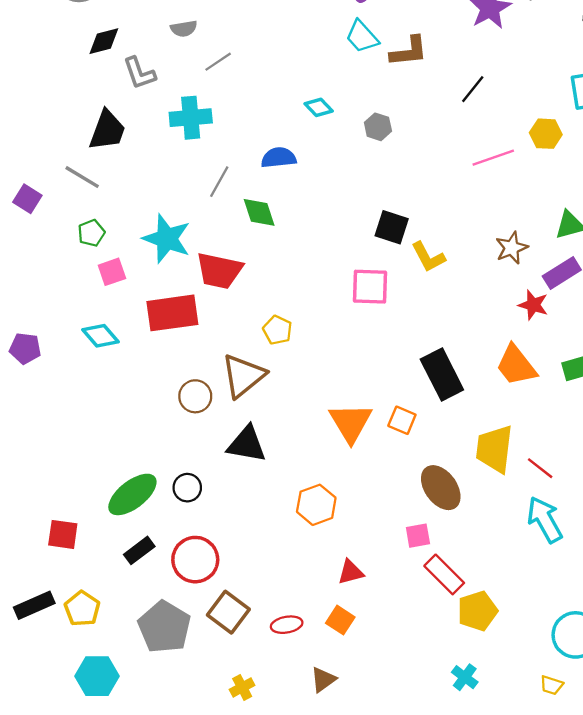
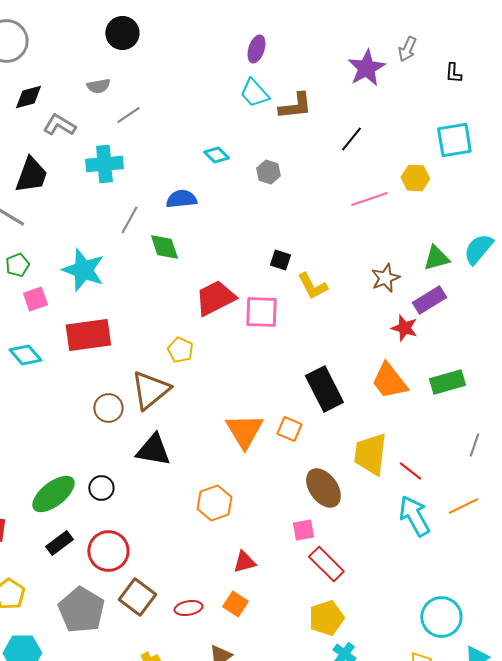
gray L-shape: (139, 73) -> (59, 125), turned 140
black square: (392, 227) -> (280, 260), size x0.7
red trapezoid: (219, 271) -> (215, 298), moved, turned 141
yellow pentagon: (477, 611) -> (326, 618), moved

